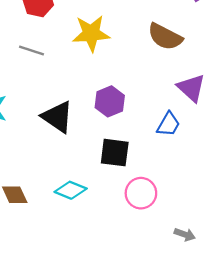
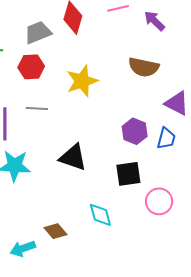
purple hexagon: (110, 101) -> (135, 131), moved
cyan diamond: (71, 190) -> (100, 215), turned 68

